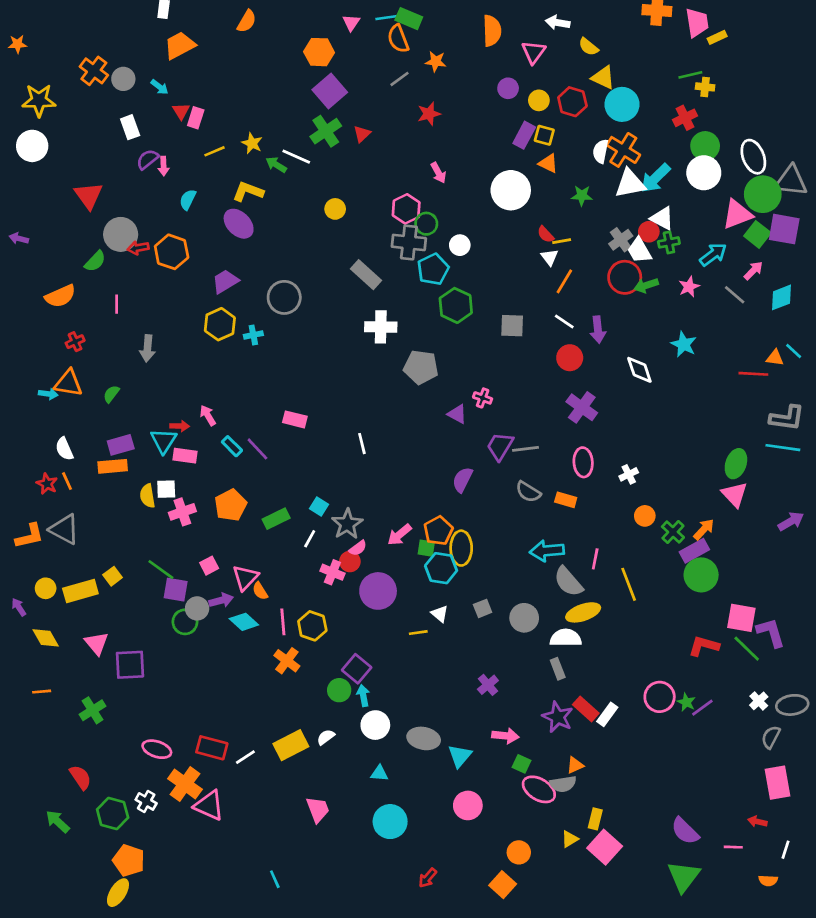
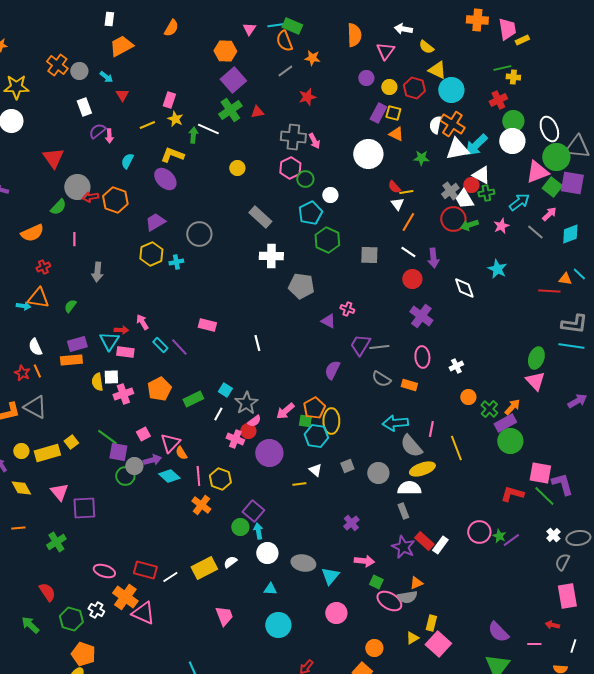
pink rectangle: (196, 118) -> (169, 100), moved
red triangle: (362, 134) -> (257, 112), turned 32
green arrow: (276, 165) -> (193, 135), turned 63
gray cross: (409, 242) -> (293, 137), moved

